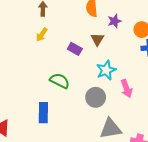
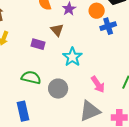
pink arrow: (126, 88) -> (98, 84), moved
gray circle: (96, 97) -> (58, 89), moved

